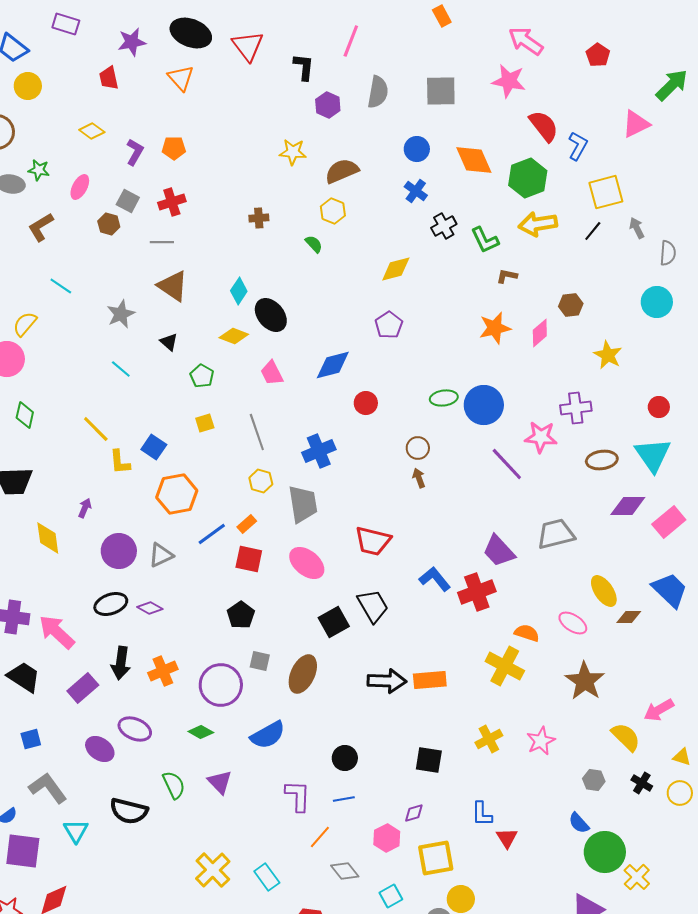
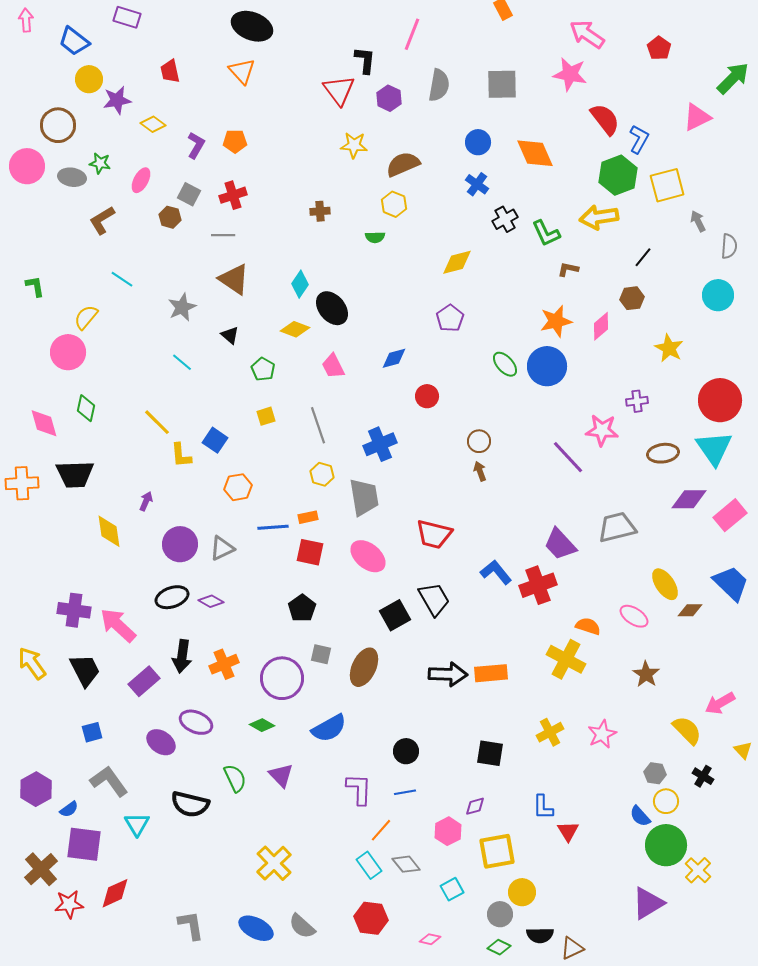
purple star: (132, 42) -> (117, 100), moved
red triangle: (248, 46) -> (339, 90), moved
green hexagon: (528, 178) -> (618, 175), moved
black line: (593, 231) -> (643, 257), moved
green semicircle: (314, 244) -> (375, 237), turned 132
blue diamond: (333, 365) -> (394, 358), size x0.7
green ellipse: (444, 398) -> (505, 364), moved, turned 56
blue circle: (484, 405) -> (547, 366), moved
red circle: (659, 407) -> (720, 400), size x2.0
purple cross: (576, 408) -> (637, 401), size x0.7
orange hexagon: (177, 494) -> (238, 487), size x0.7
orange rectangle: (247, 524) -> (308, 517), turned 30
blue line: (212, 534) -> (273, 527), turned 32
black trapezoid: (24, 677) -> (85, 670), turned 30
brown star: (585, 681) -> (646, 674), size x0.7
yellow triangle: (682, 757) -> (743, 750), turned 30
yellow circle: (680, 793) -> (666, 801), moved
cyan rectangle: (267, 877) -> (369, 865), moved

